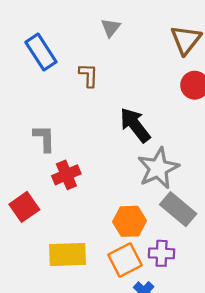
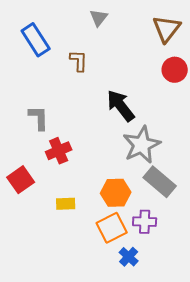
yellow rectangle: (67, 254) -> (66, 204), moved, size x0.6

